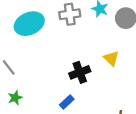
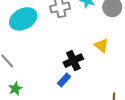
blue rectangle: (67, 102) -> (64, 80), moved

